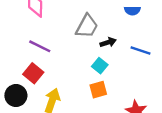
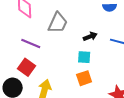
gray trapezoid: (87, 26) -> (58, 23), moved
cyan square: (100, 66) -> (84, 57), turned -32

